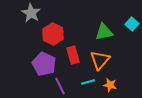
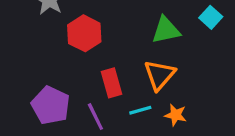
red rectangle: (73, 55) -> (111, 83), moved
purple pentagon: (44, 64) -> (51, 105), moved

